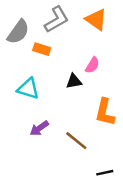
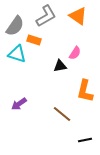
cyan triangle: (28, 89) -> (17, 54), moved
purple arrow: (39, 128) -> (19, 104), moved

